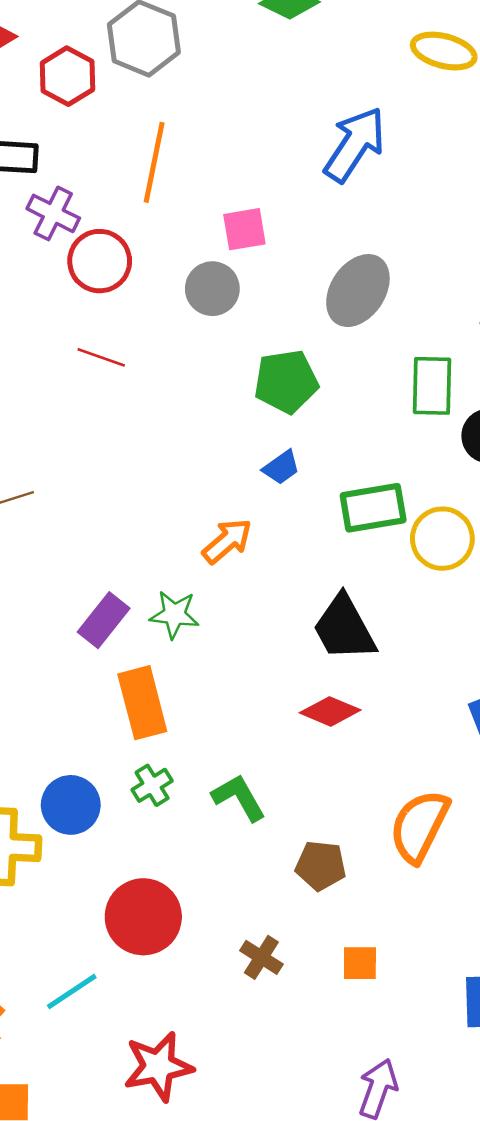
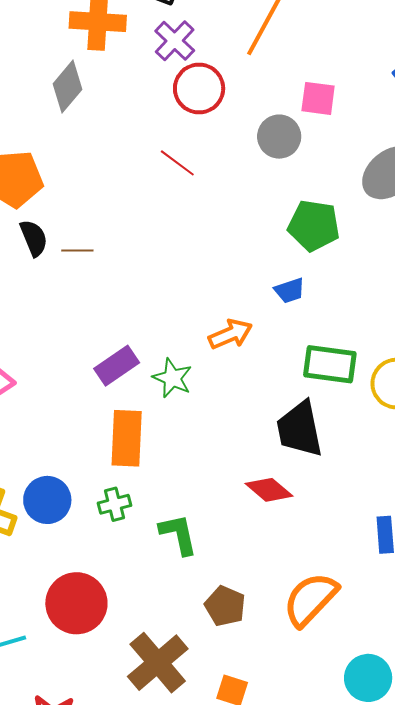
green rectangle: (373, 508) -> (330, 364), moved
brown cross: (261, 957) -> (158, 663), size x1.8

